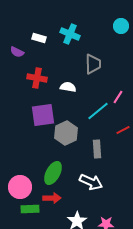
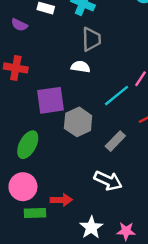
gray trapezoid: (93, 64) -> (91, 39), moved
red cross: (37, 78) -> (16, 68), moved
gray rectangle: (97, 149) -> (115, 141), turned 48
green ellipse: (53, 173) -> (28, 145), moved

